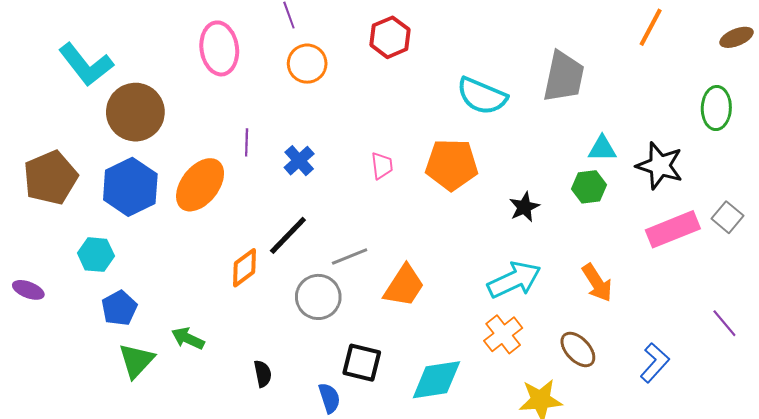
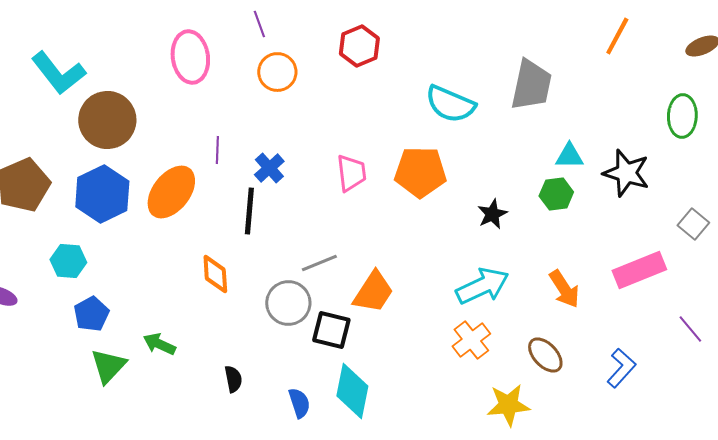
pink trapezoid: (382, 166) -> (351, 173), size x1.4
pink rectangle: (673, 229) -> (639, 270), moved
black line: (288, 235) -> (249, 211), moved, turned -39
orange diamond: (244, 268) -> (215, 274), turned -57
black square: (362, 363) -> (331, 330), moved
cyan diamond: (436, 380) -> (352, 391), moved, turned -70

